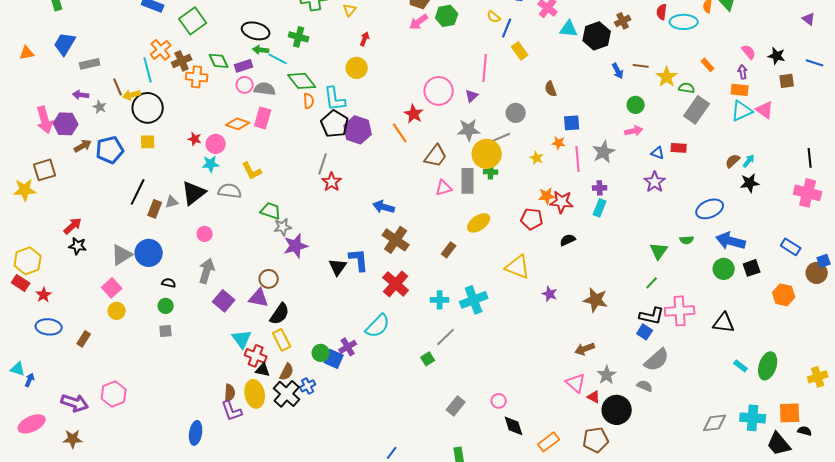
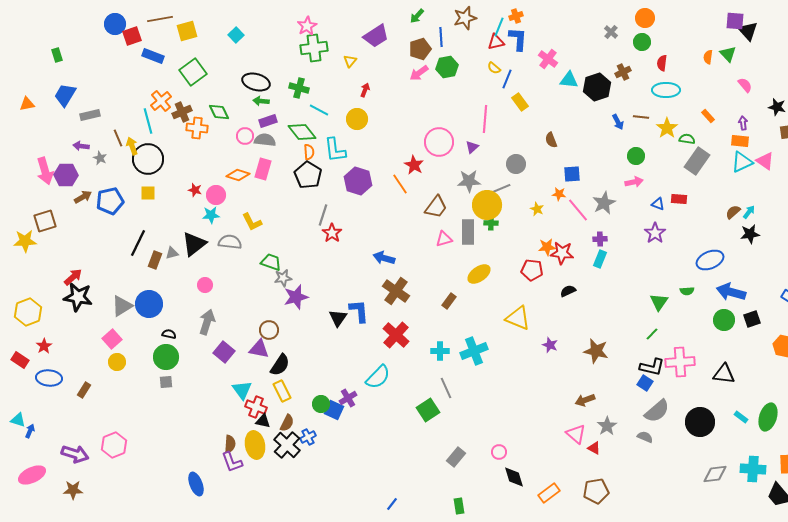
cyan ellipse: (684, 22) -> (666, 90), moved
pink semicircle: (749, 52) -> (745, 85), moved
cyan line: (278, 59) -> (319, 110), moved
purple rectangle: (244, 66) -> (268, 121), moved
yellow arrow: (132, 95) -> (132, 146), turned 84
black pentagon: (335, 124) -> (308, 175), moved
pink line: (578, 159) -> (578, 210), turned -35
black star: (78, 246) -> (78, 297), size x1.6
red rectangle: (21, 283) -> (20, 360), moved
green circle: (166, 306) -> (166, 357), size x1.6
gray line: (446, 337) -> (446, 388), turned -70
green square: (428, 359) -> (428, 410), size x1.6
black circle: (617, 410) -> (700, 422), moved
blue ellipse: (196, 433) -> (196, 484), turned -30

